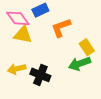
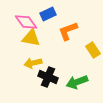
green arrow: (80, 64) -> (77, 82), moved
yellow arrow: (17, 69) -> (33, 63), moved

